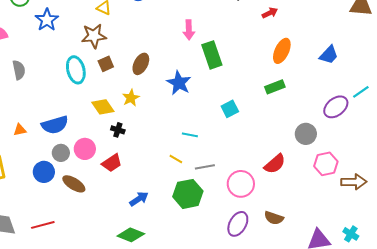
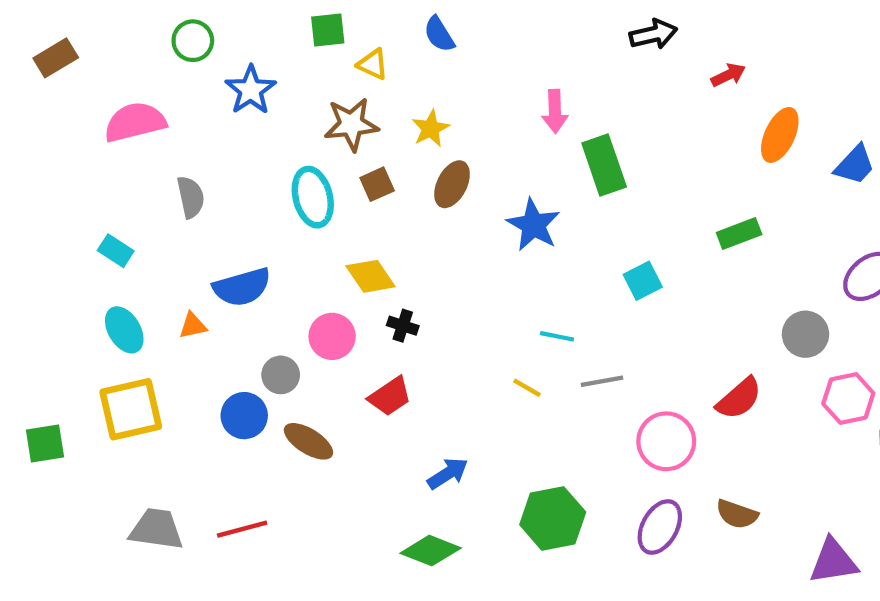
orange ellipse: (282, 51) -> (780, 135), moved
yellow star: (131, 98) -> (431, 129), moved
blue semicircle: (55, 125) -> (242, 287), moved
pink circle: (85, 149) -> (332, 336), moved
gray line: (205, 167) -> (602, 381), moved
green hexagon: (188, 194) -> (553, 518), moved

